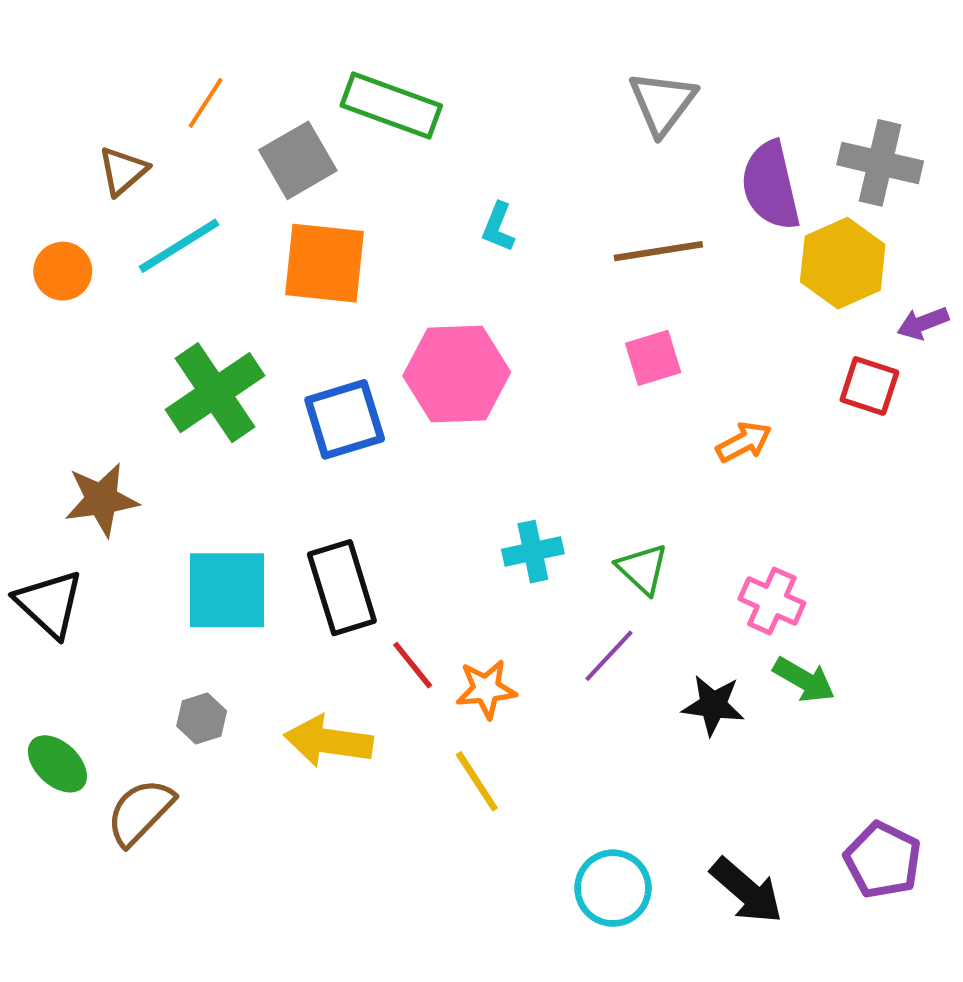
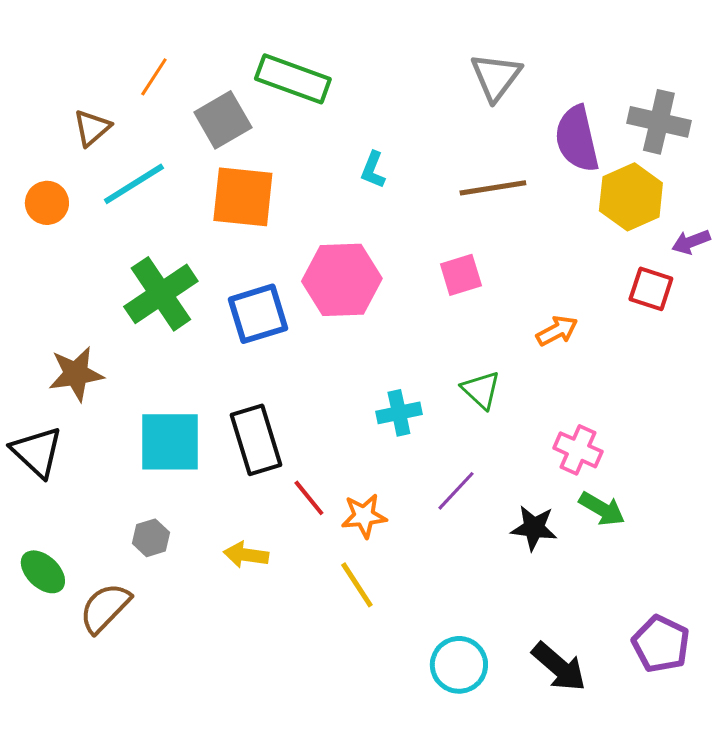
pink square: (653, 358) -> (461, 275), moved
green triangle: (642, 569) -> (481, 390), moved
yellow arrow: (329, 741) -> (246, 555), size x0.7

